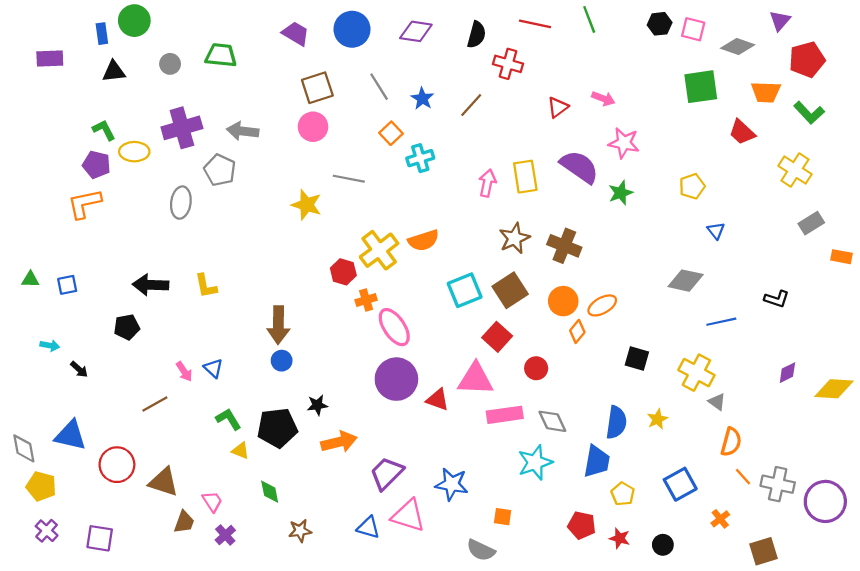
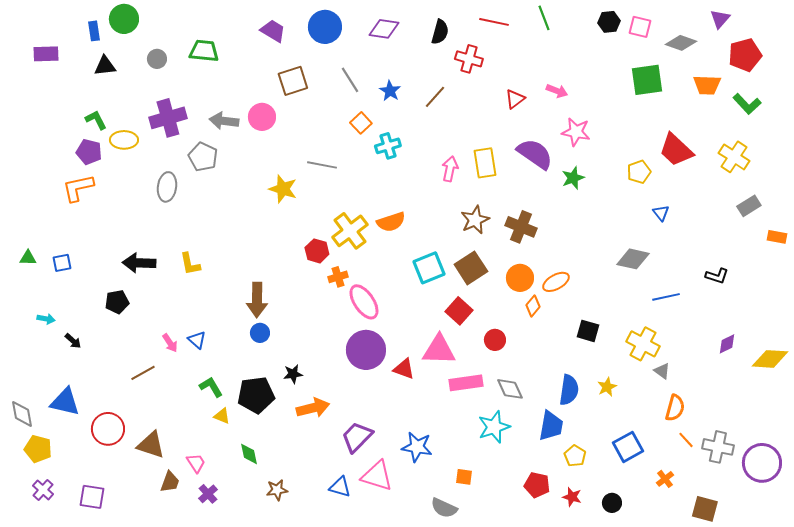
pink circle: (313, 127) -> (262, 117), moved
red trapezoid: (742, 132) -> (676, 150), moved, size x1.4
brown square: (764, 551) -> (705, 509), turned 32

